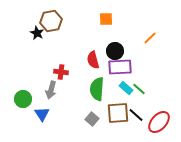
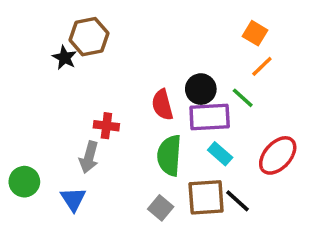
orange square: (106, 19) -> (255, 33), moved, turned 32
green line: (139, 89) -> (243, 98), moved
green circle: (23, 99) -> (24, 182), moved
red ellipse: (159, 122) -> (278, 155), moved

